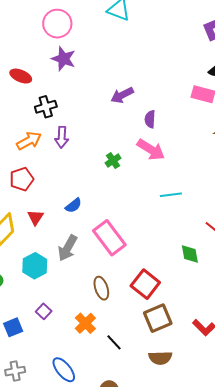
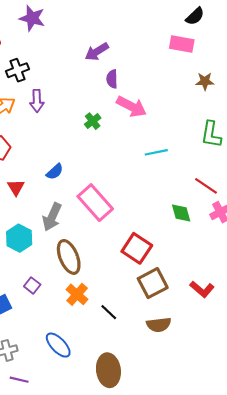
purple semicircle: (150, 119) -> (112, 79), moved
brown ellipse: (101, 288) -> (69, 257), moved, size x1.4

